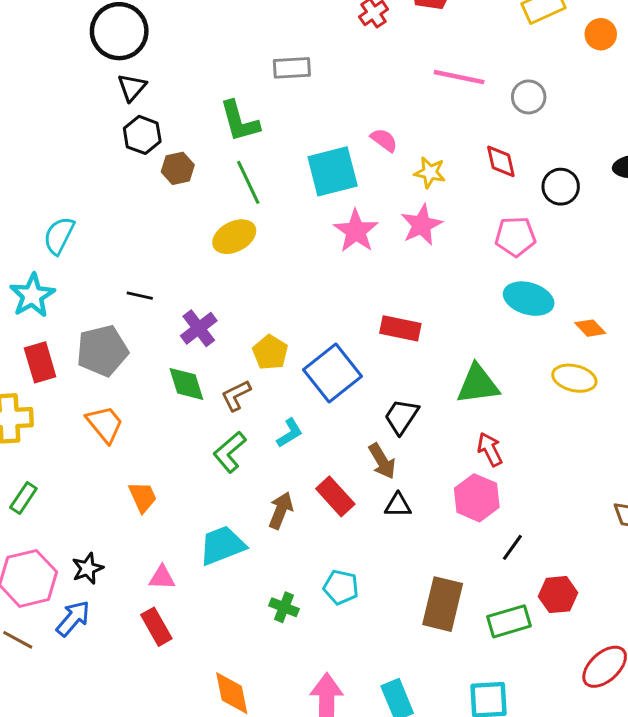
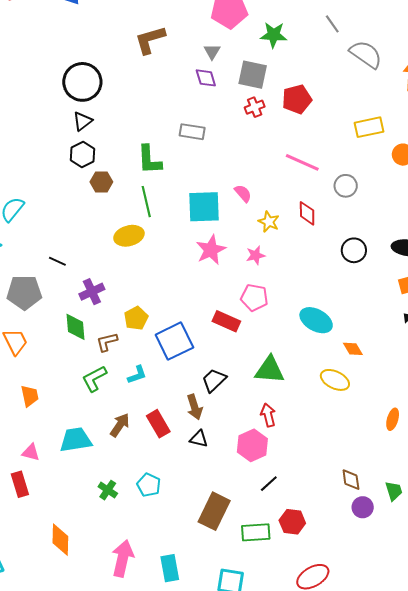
red diamond: (501, 161) -> (307, 213), moved
pink star: (422, 225) -> (256, 255), size x0.7
pink pentagon: (515, 237) -> (254, 297), moved

